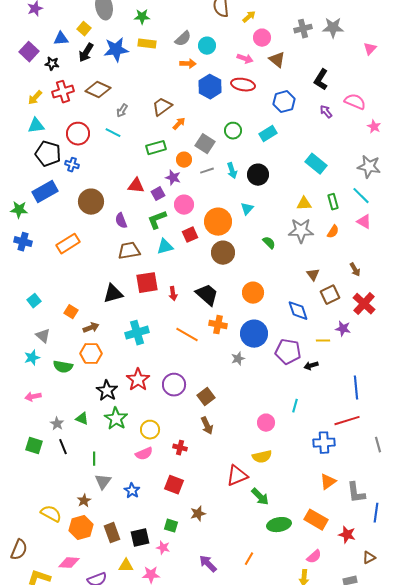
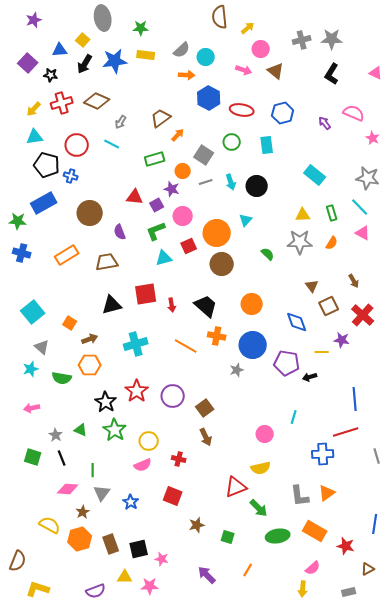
pink triangle: (370, 49) -> (376, 73), moved, turned -48
black L-shape: (321, 80) -> (332, 74), moved
red ellipse: (243, 85) -> (242, 110), moved
cyan rectangle: (268, 134) -> (267, 145), turned -66
brown trapezoid: (129, 251) -> (107, 262), moved
cyan square: (34, 301) -> (33, 312), size x1.6
gray L-shape: (356, 493) -> (300, 496), moved
green square: (171, 526) -> (228, 537), moved
pink diamond: (69, 563) -> (68, 489), moved

